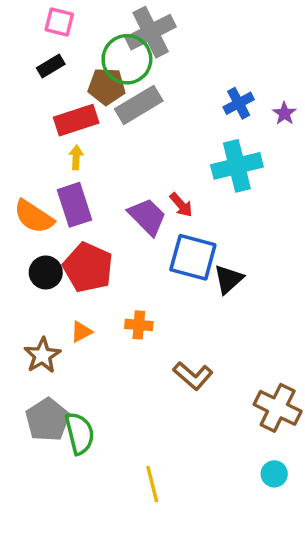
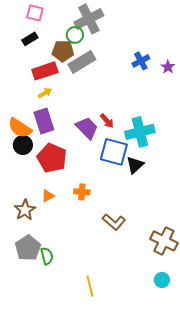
green circle: (127, 59) -> (75, 35), size x0.6
yellow arrow: (76, 157) -> (45, 93), turned 56
cyan cross: (237, 166) -> (140, 132), moved
black circle: (46, 272) -> (23, 145), moved
green semicircle: (80, 433) -> (47, 256), size x0.7

